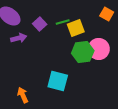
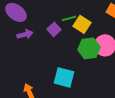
purple square: (40, 24) -> (54, 29), moved
yellow square: (76, 28) -> (82, 24), turned -36

